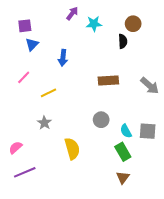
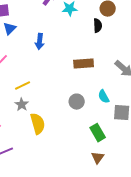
yellow line: (48, 93) -> (23, 86), moved
cyan semicircle: (126, 131) -> (104, 97), moved
yellow semicircle: (72, 149) -> (38, 124), moved

